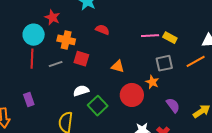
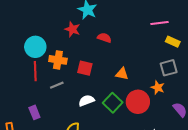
red star: (52, 17) -> (72, 29), moved
pink line: (150, 36) -> (159, 23), moved
orange cross: (66, 40) -> (58, 60), moved
gray line: (56, 64) -> (57, 85), moved
green square: (98, 106) -> (113, 103), moved

